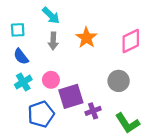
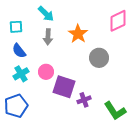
pink diamond: (131, 41) -> (118, 21), moved
gray circle: (119, 81) -> (99, 58), moved
purple square: (71, 96) -> (64, 87), turned 35
blue pentagon: (41, 114) -> (16, 106), moved

